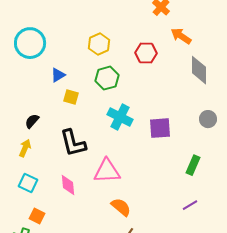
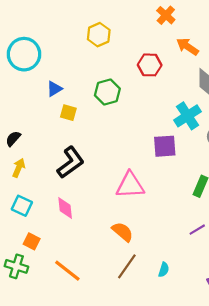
yellow hexagon: (99, 44) -> (99, 35), moved
cyan cross: (120, 117) -> (187, 116), moved, turned 30
black semicircle: (32, 121) -> (13, 139), moved
black L-shape: (73, 143) -> (71, 162), turned -112
pink triangle: (107, 171) -> (130, 185), moved

